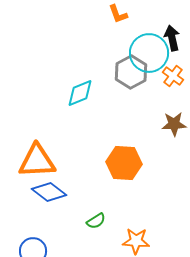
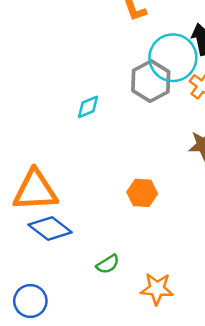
cyan diamond: (80, 93) -> (88, 107), size x0.7
orange hexagon: (124, 163) -> (142, 193), size x0.7

